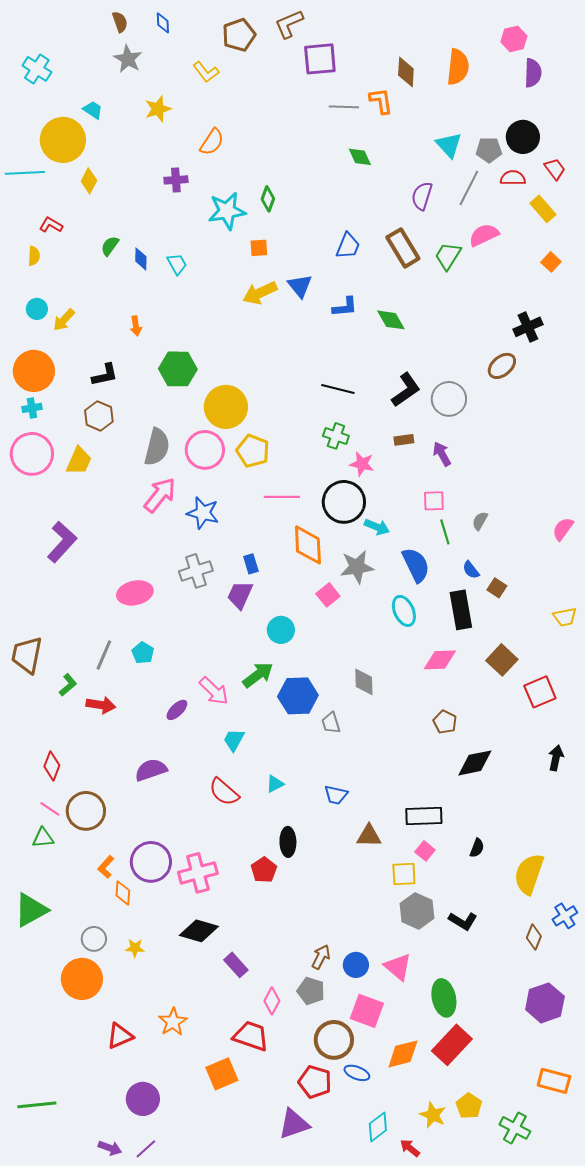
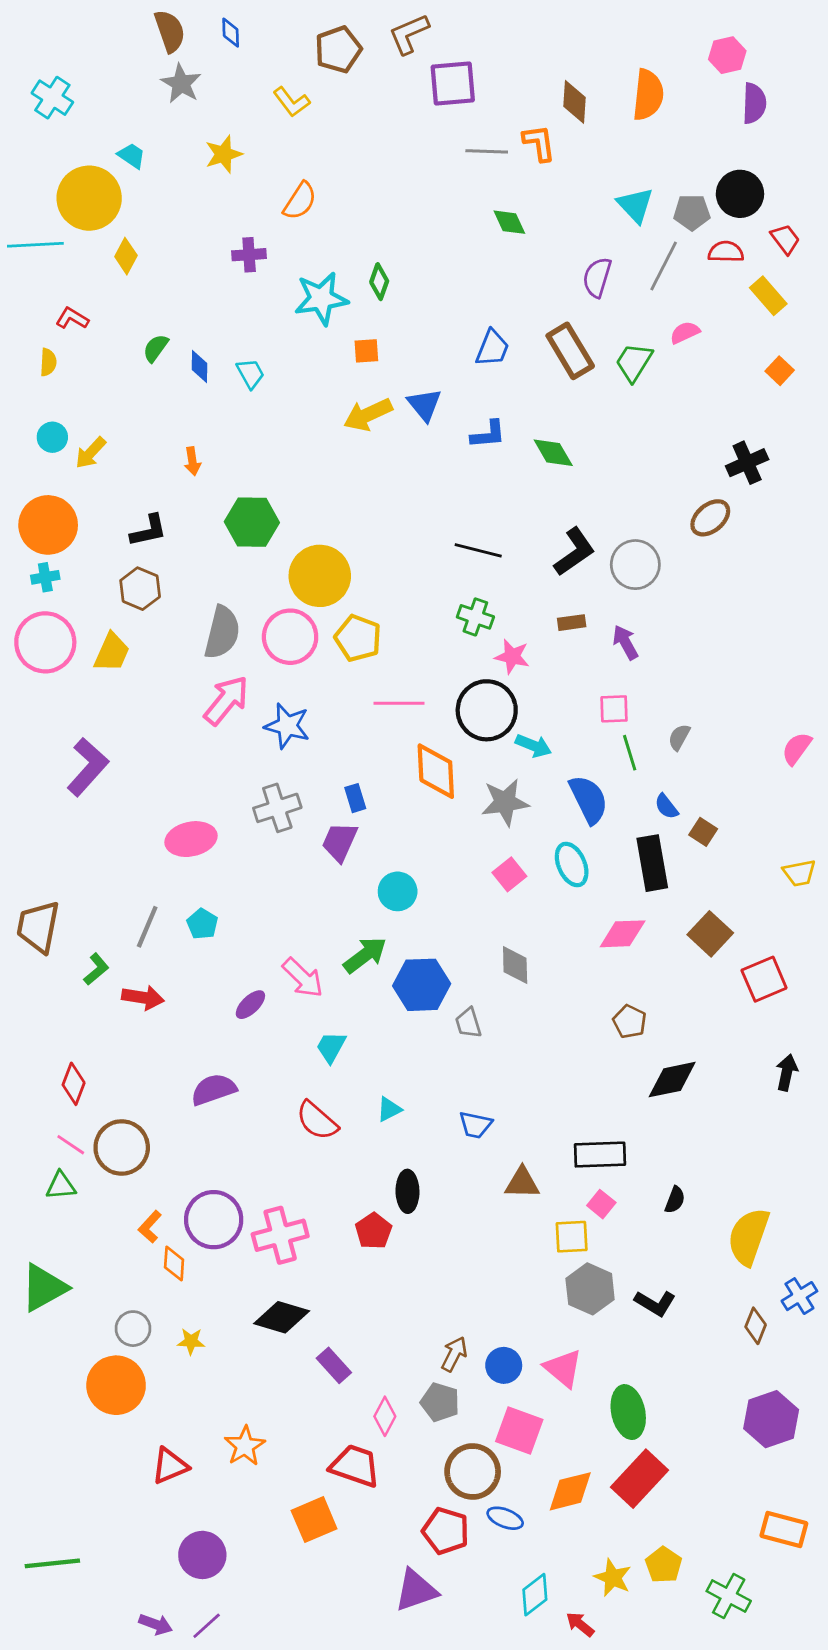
brown semicircle: (120, 22) -> (170, 31), size x1.4
pink semicircle: (484, 235) -> (685, 333), size x0.7
pink square: (328, 595) -> (509, 874), moved

